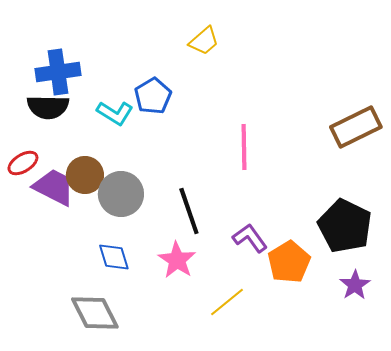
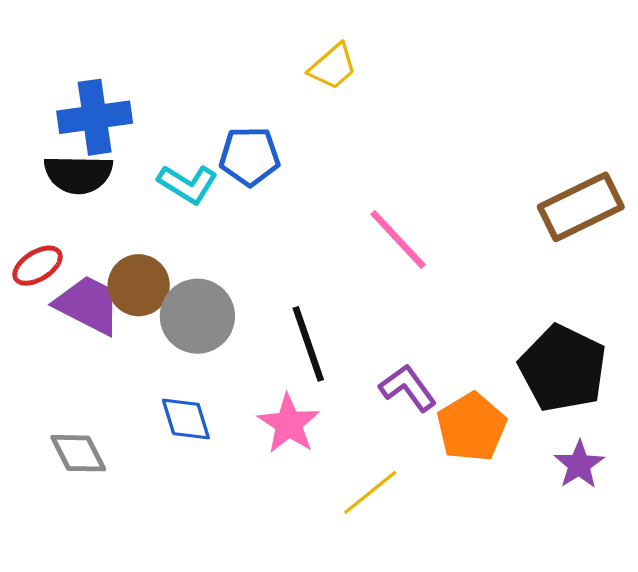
blue pentagon: (153, 96) -> (250, 156), turned 30
pink line: (244, 147) -> (398, 240), turned -42
gray diamond: (95, 313) -> (78, 453), moved, size x0.7

